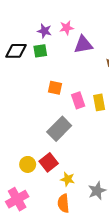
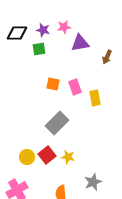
black diamond: (16, 51) -> (17, 33), moved
pink rectangle: (78, 100) -> (75, 87), moved
yellow star: (68, 179) -> (68, 157), moved

